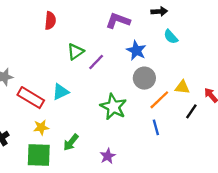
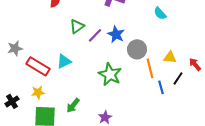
blue star: (136, 50) -> (116, 34), moved
orange line: (159, 100) -> (150, 68), turned -60
yellow star: (41, 127) -> (38, 92), moved
blue line: (156, 127) -> (161, 87), moved

